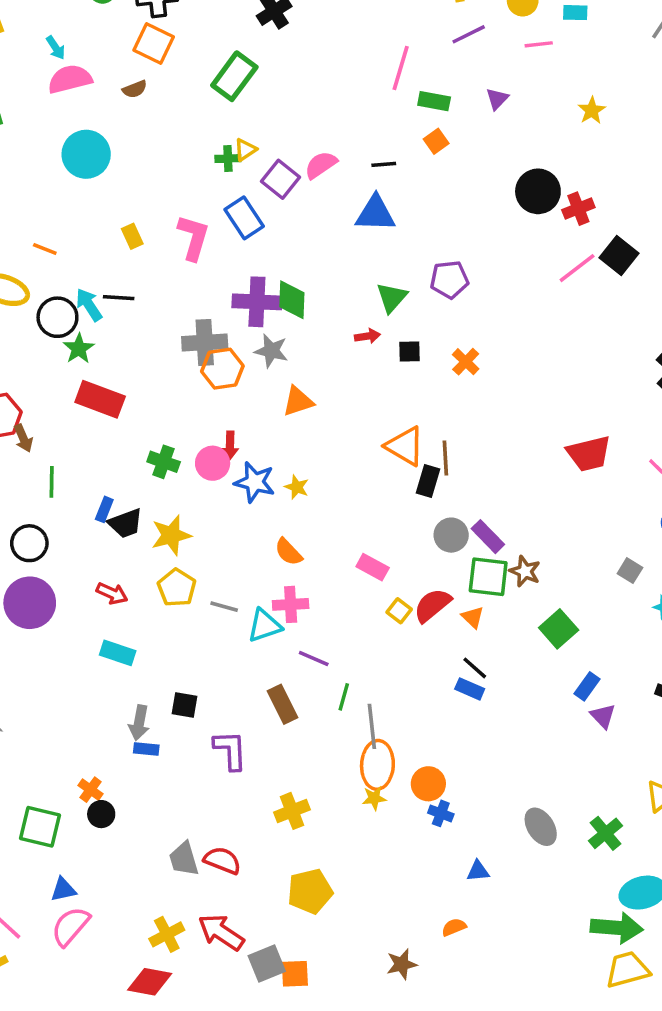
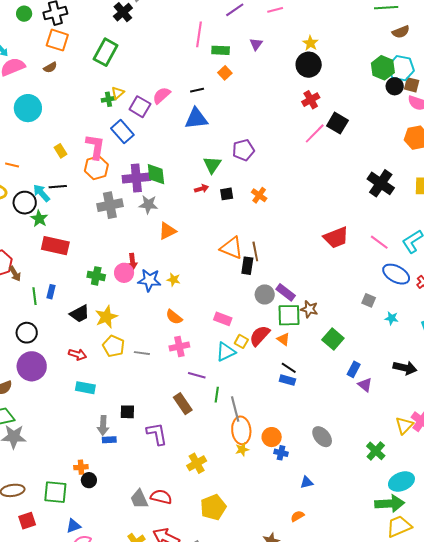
black circle: (538, 191) -> (309, 65), moved
orange hexagon: (222, 369) -> (96, 168), moved
blue rectangle: (104, 509) -> (51, 292), moved
cyan triangle: (264, 626) -> (226, 352), moved
orange cross: (91, 790) -> (81, 467), turned -32
gray ellipse: (541, 827) -> (322, 437), moved

